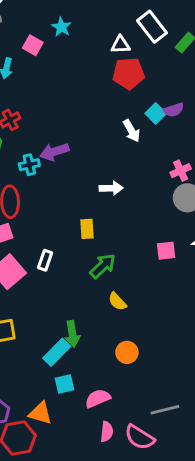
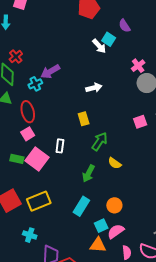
purple semicircle: (174, 110) -> (124, 26), turned 88
cyan square: (156, 113) -> (109, 39), moved
green arrow: (72, 334) -> (88, 174), moved, turned 48
orange circle: (127, 352) -> (114, 205), moved
cyan square: (64, 384) -> (101, 226), moved
orange triangle: (40, 413) -> (98, 245), moved

